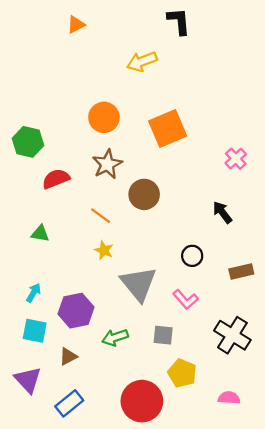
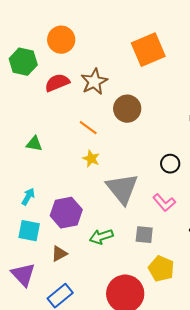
orange circle: (104, 117) -> (61, 40), moved
red semicircle: (56, 179) -> (57, 83), moved

